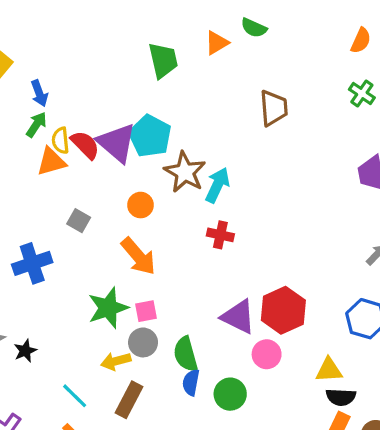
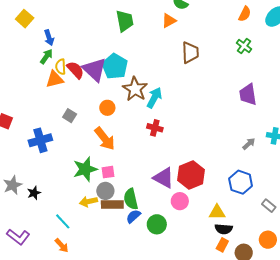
orange triangle: (217, 43) -> (169, 21), moved
blue semicircle: (191, 383) -> (133, 216), turned 35
brown rectangle: (129, 400) -> (112, 205), moved, turned 60

